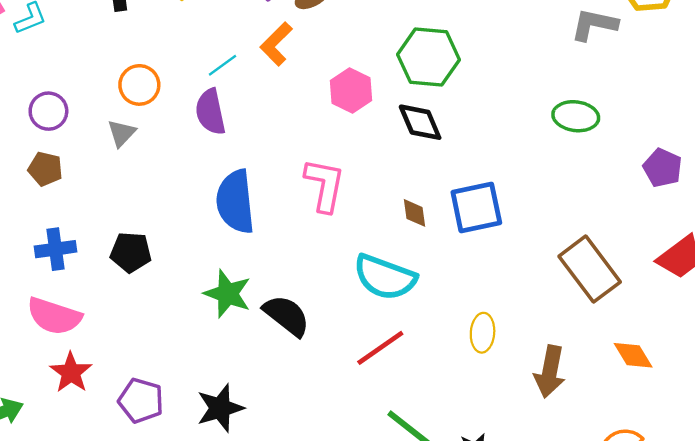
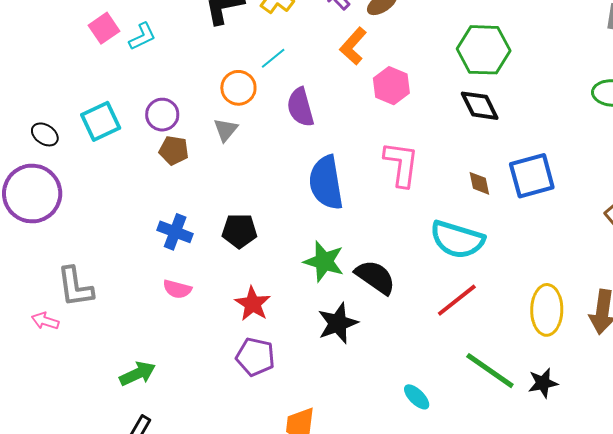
cyan line: (223, 65) -> (273, 58), moved
pink hexagon: (351, 90) -> (391, 86), moved
brown pentagon: (45, 169) -> (174, 150), moved
blue cross: (55, 249) -> (175, 232), turned 32
pink semicircle: (54, 316) -> (177, 289), size x0.6
yellow ellipse: (483, 333) -> (547, 310), moved, size x1.5
red star: (71, 372) -> (253, 304), moved
black star: (220, 408) -> (338, 323), moved

